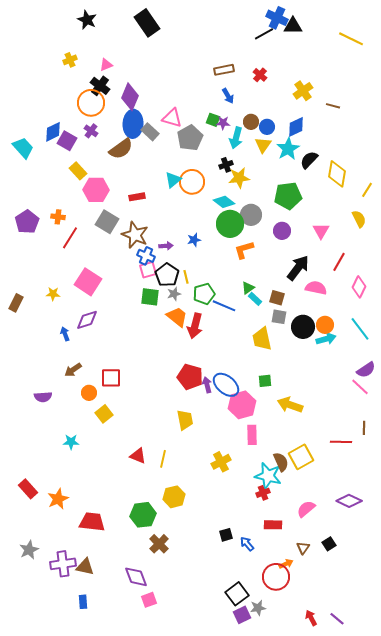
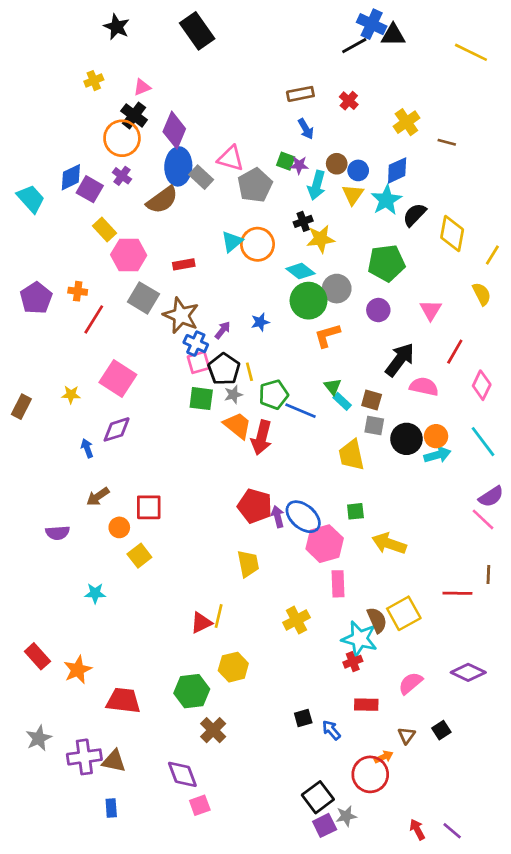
purple arrow: (166, 246) -> (223, 330), turned -48
green triangle: (248, 288) -> (333, 387), turned -32
red triangle: (138, 456) -> (201, 623), moved, turned -48

